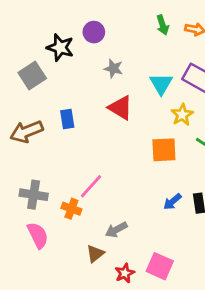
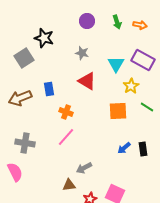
purple circle: (94, 32) -> (87, 21), moved
orange cross: (71, 209) -> (66, 112), moved
pink semicircle: (38, 235) -> (15, 172), moved
brown triangle: (95, 254) -> (69, 185), turned 32

